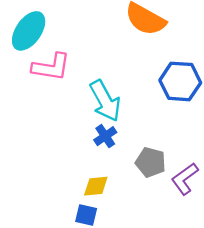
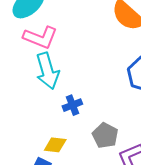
cyan arrow: (105, 101) -> (47, 71), moved

